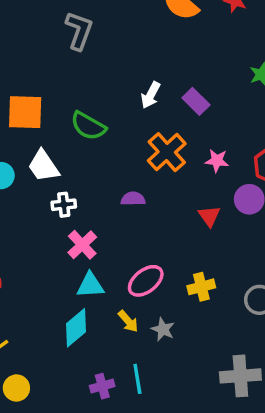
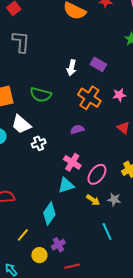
pink cross: (82, 245) -> (72, 162), moved
cyan diamond: (76, 328) -> (49, 214), moved
purple cross: (102, 386) -> (58, 245), moved

